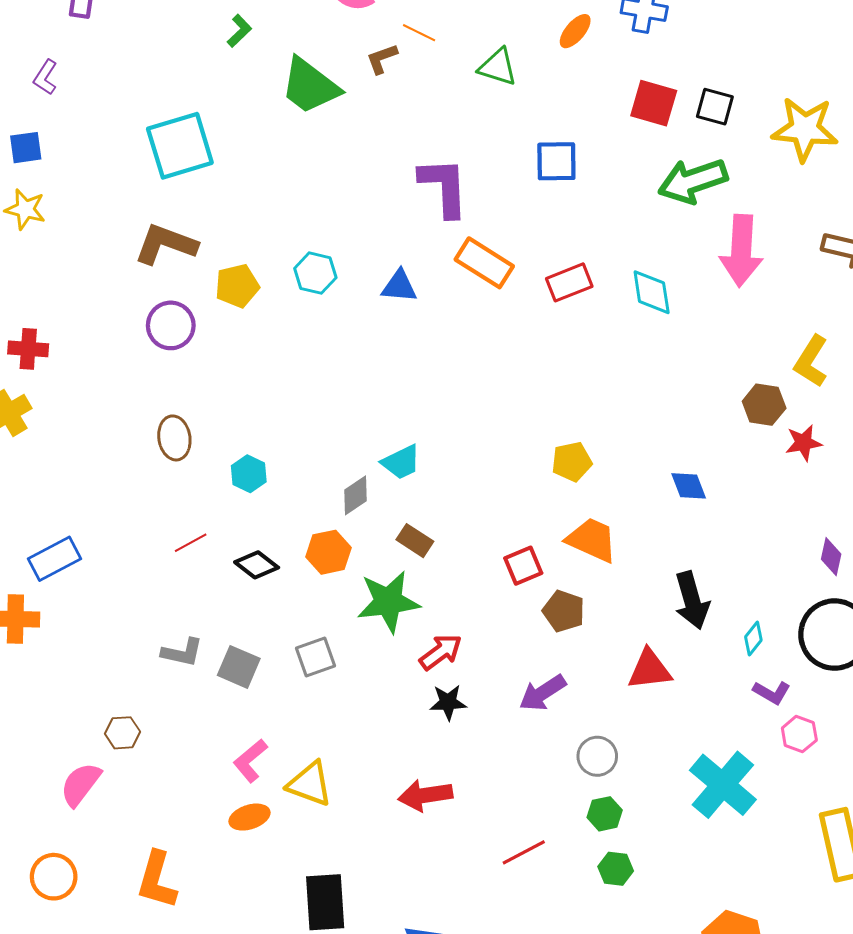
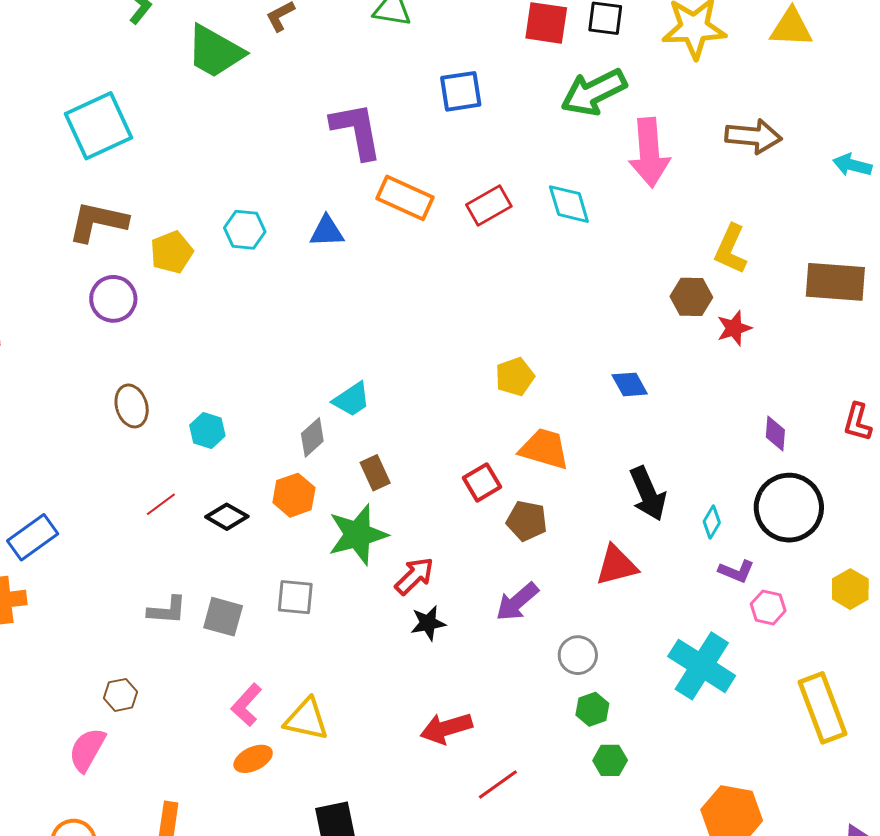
brown rectangle: (415, 541) -> (375, 473), turned 40
gray square: (315, 657) -> (295, 597), turned 33
red arrow: (425, 795) -> (446, 728), moved
red line: (524, 852) -> (498, 785), moved

